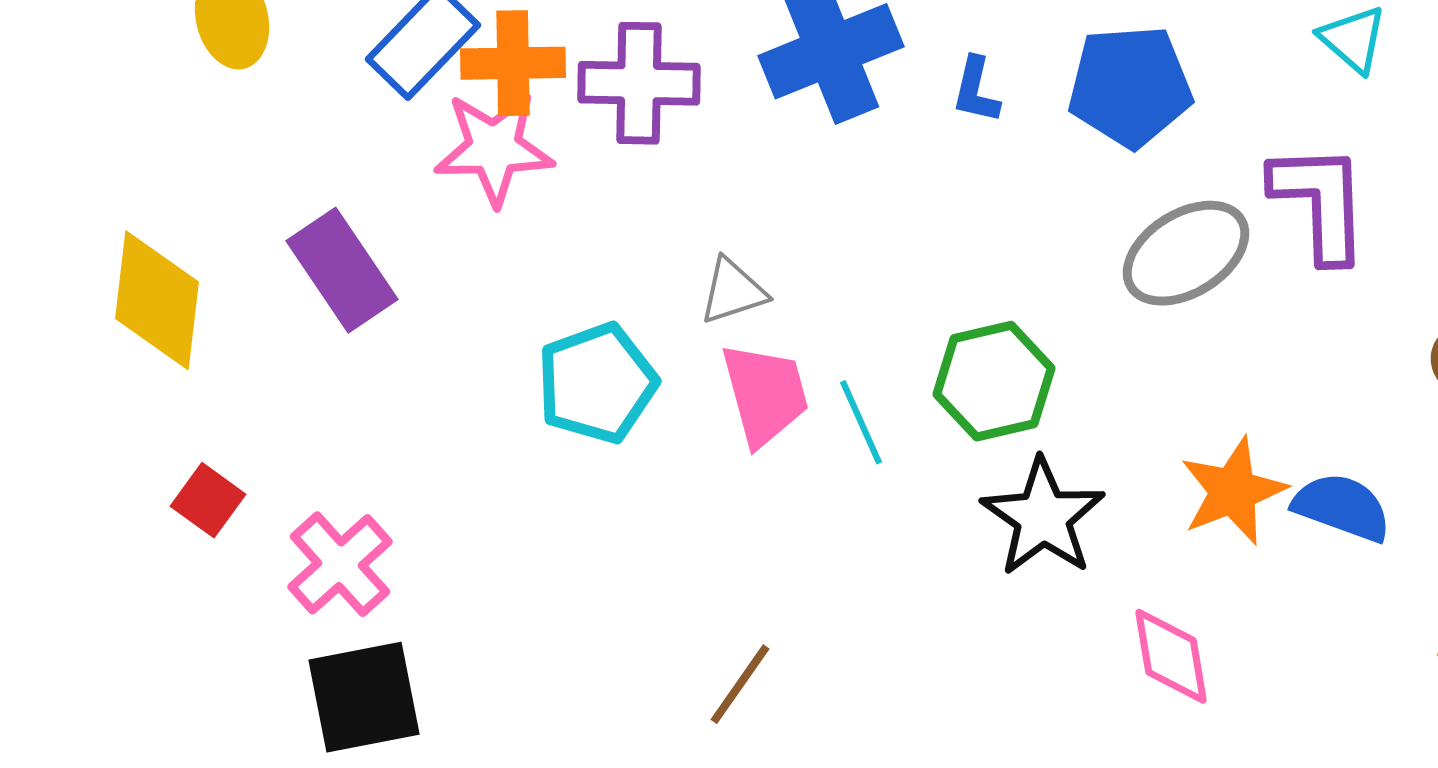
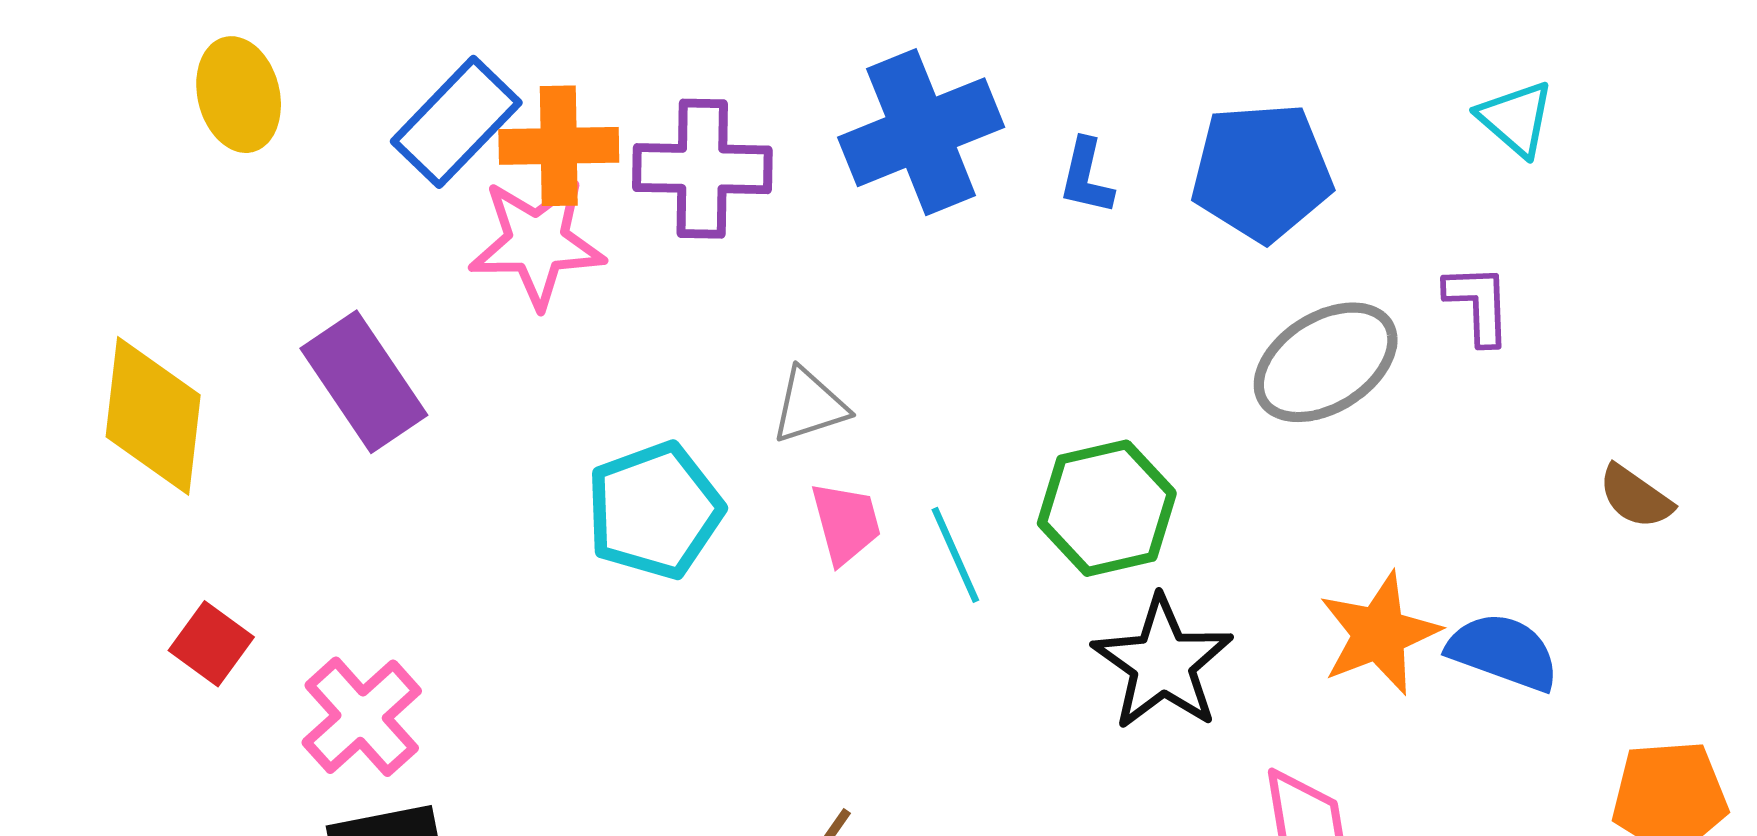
purple L-shape: (1320, 202) -> (1478, 304), size x0.6
pink trapezoid: (765, 394) -> (846, 523), size x0.7

